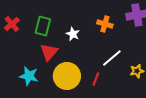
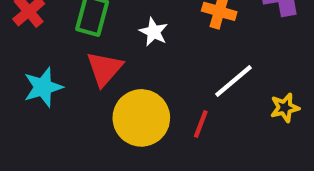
cyan star: (29, 76) -> (43, 87), moved, turned -30

